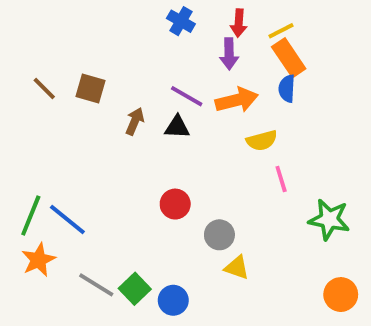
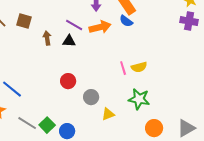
blue semicircle: (287, 89) -> (126, 21), turned -56
brown arrow: (135, 121) -> (47, 38), turned -32
yellow semicircle: (262, 141) -> (139, 67), moved
green star: (329, 219) -> (139, 99), moved
yellow triangle: (237, 268) -> (108, 114), moved, turned -40

